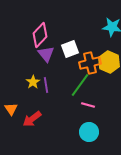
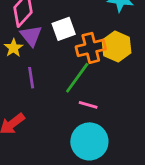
yellow star: (33, 82) -> (13, 48), moved
cyan circle: (89, 132) -> (89, 141), size x1.4

